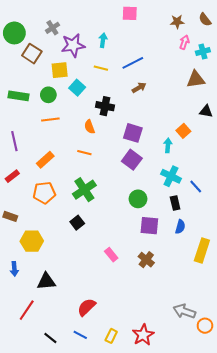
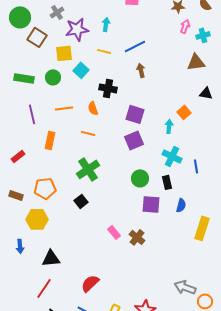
brown arrow: (139, 88) -> (141, 70), turned -72
orange line: (50, 120) -> (64, 108), moved
purple line: (14, 141) -> (32, 114), moved
orange rectangle: (45, 160) -> (50, 140), turned -36
purple square: (132, 160) -> (134, 140), turned 30
blue line: (196, 187) -> (196, 166), turned 32
orange pentagon: (44, 193) -> (45, 188), moved
black rectangle: (175, 203) -> (167, 182), moved
brown cross: (146, 260) -> (137, 237), moved
red line: (27, 310) -> (44, 288), moved

